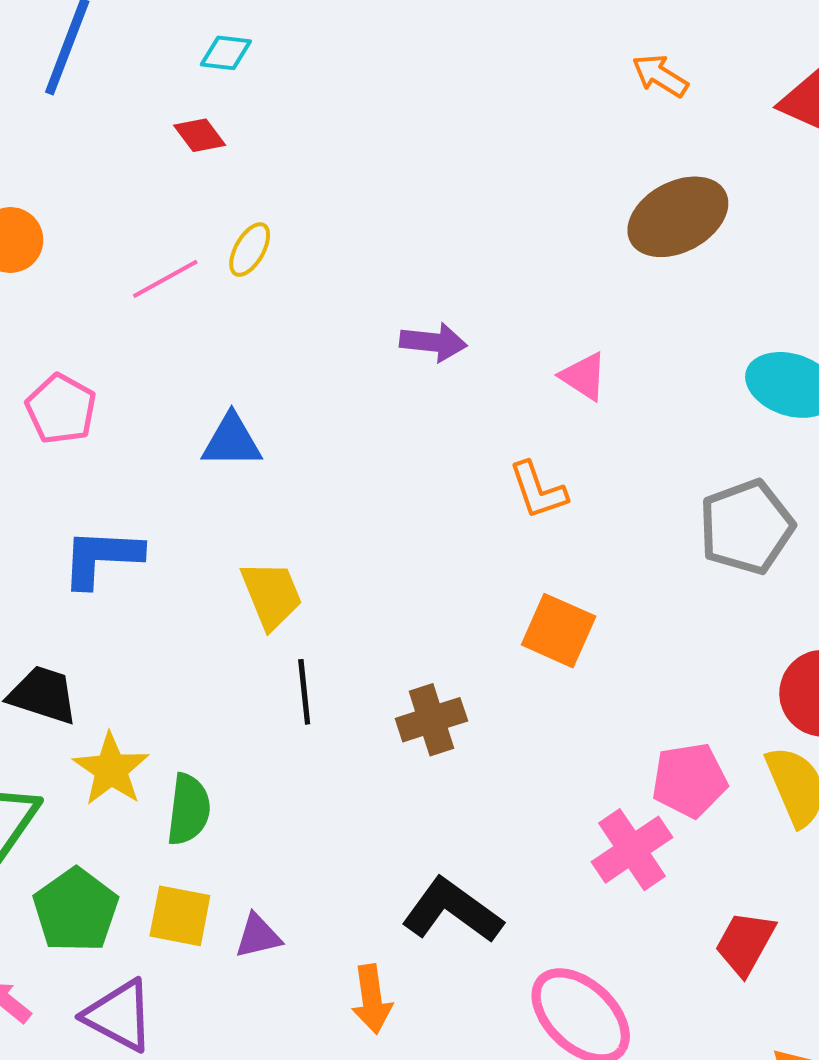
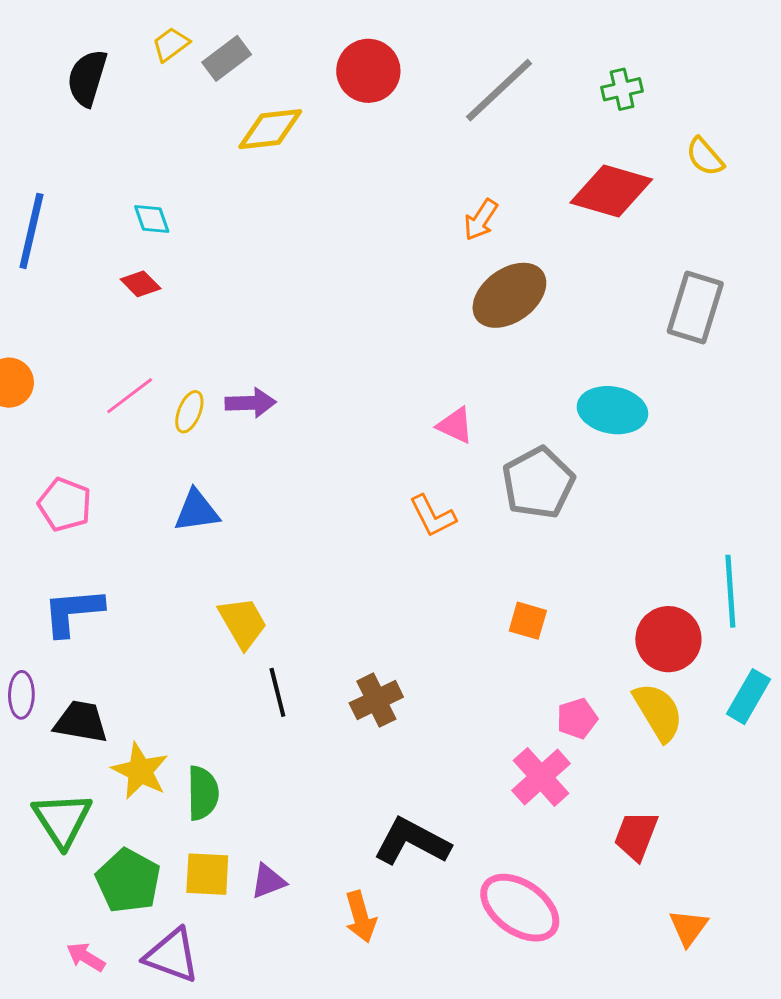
cyan diamond: (226, 53) -> (152, 219), turned 72
orange arrow: (660, 76) -> (481, 220), moved, turned -81
yellow ellipse: (250, 250) -> (189, 412), moved
purple arrow: (433, 342) -> (251, 403), moved
gray pentagon: (746, 527) -> (538, 483), moved
blue L-shape: (102, 558) -> (73, 612), moved
orange square: (559, 631) -> (528, 621), moved, size x0.7
pink pentagon: (689, 780) -> (577, 719), size x0.7

